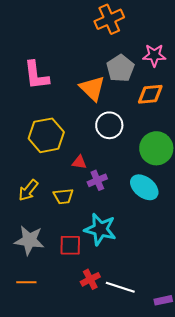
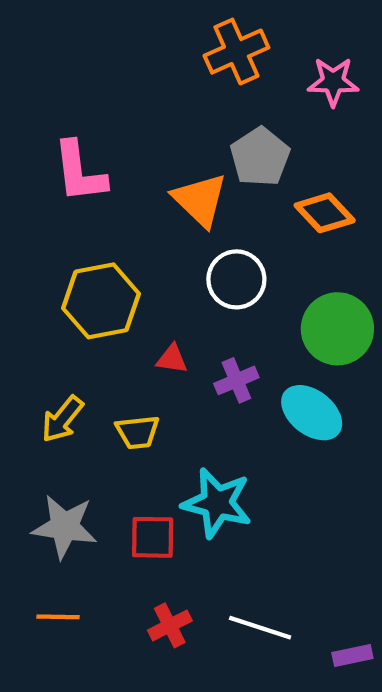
pink star: (154, 55) -> (333, 82), moved
orange diamond: (150, 94) -> (325, 213), turned 52
purple cross: (97, 180) -> (236, 380), moved
red cross: (90, 279) -> (170, 625), moved

